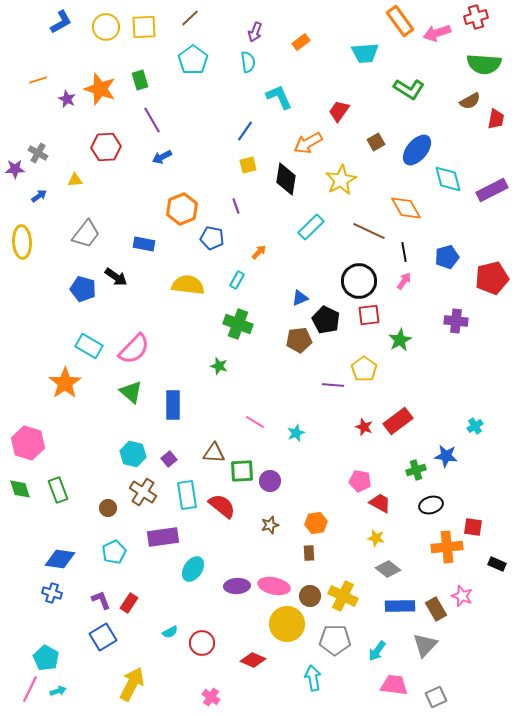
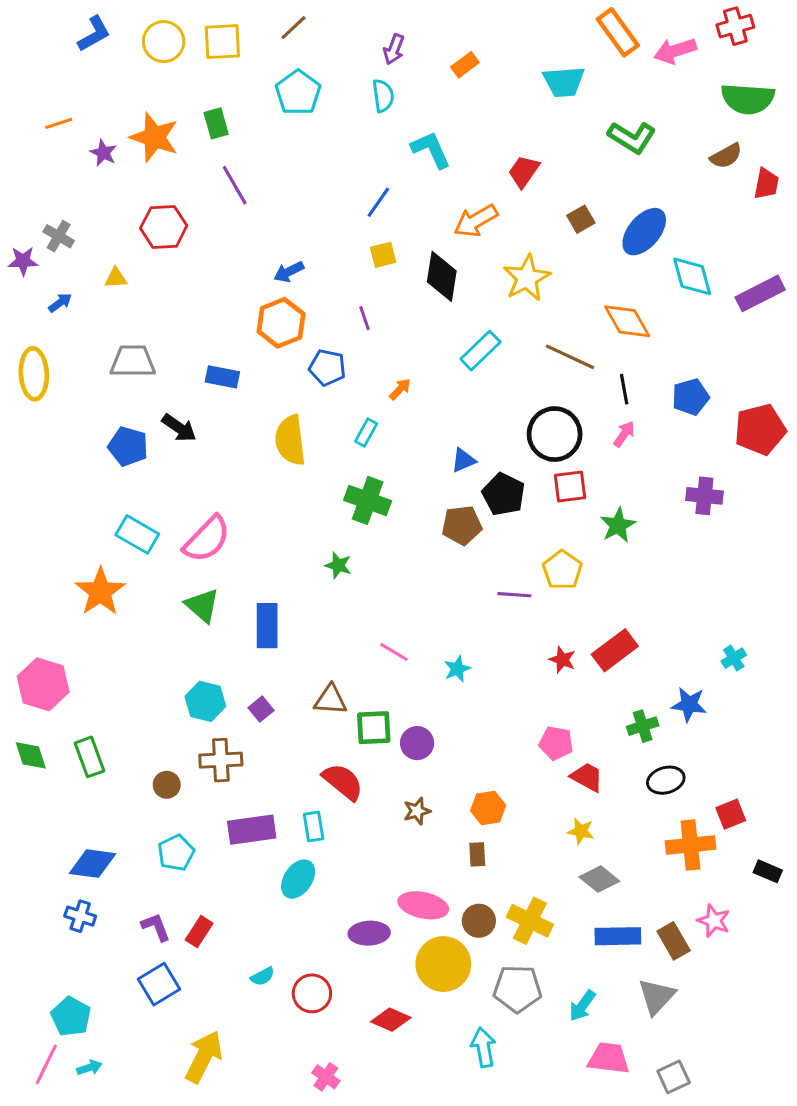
blue arrow: (162, 157) -> (289, 272), moved
gray trapezoid: (86, 234) -> (133, 361), turned -128
yellow semicircle: (188, 285) -> (290, 440), turned -104
brown cross: (143, 492) -> (221, 760), turned -36
cyan rectangle: (187, 495) -> (314, 827), moved, size x0.7
red square: (473, 527) -> (731, 814), turned -30
purple ellipse: (237, 586) -> (369, 933), moved

